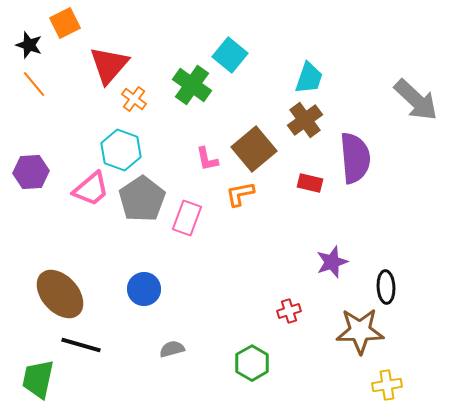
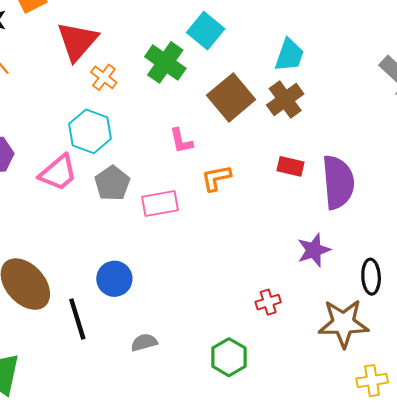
brown square: (254, 149) -> (231, 97), moved
purple semicircle: (355, 158) -> (338, 182), moved
gray pentagon: (142, 199) -> (112, 183), size x0.7
pink rectangle: (187, 218) -> (160, 203), turned 60
black line: (81, 345) -> (77, 319), moved, turned 57

